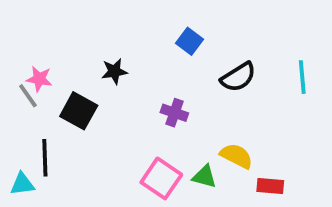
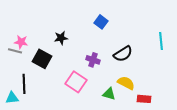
black semicircle: (238, 77) -> (123, 54), moved
gray line: (28, 96) -> (15, 51), turned -40
pink square: (161, 178) -> (76, 82), moved

